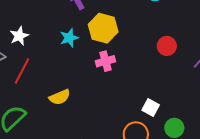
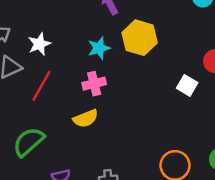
pink cross: (105, 61) -> (94, 84), moved
white square: (151, 107) -> (187, 85), moved

